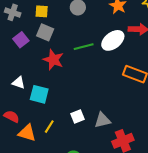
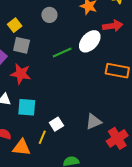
yellow square: (42, 11) -> (15, 25), turned -32
red star: (53, 60) -> (21, 74), moved
white square: (78, 116) -> (56, 124), moved

